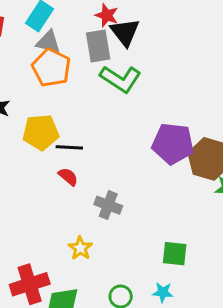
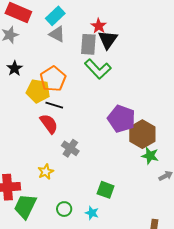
orange pentagon: (51, 68) -> (53, 79), moved
red semicircle: (68, 177) -> (49, 124), size x1.5

